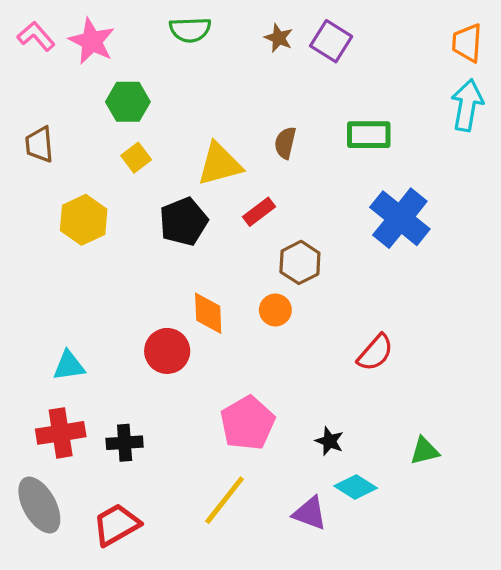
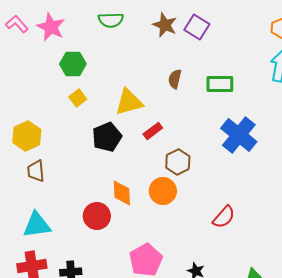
brown star: (279, 38) -> (165, 25), size x1.4
brown semicircle: (285, 143) -> (175, 79), moved
brown trapezoid: (39, 144) -> (36, 171), moved
yellow hexagon: (84, 220) -> (27, 136), moved
orange circle: (275, 310) -> (163, 191), size x1.4
cyan triangle: (69, 366) -> (37, 225), size x1.4

